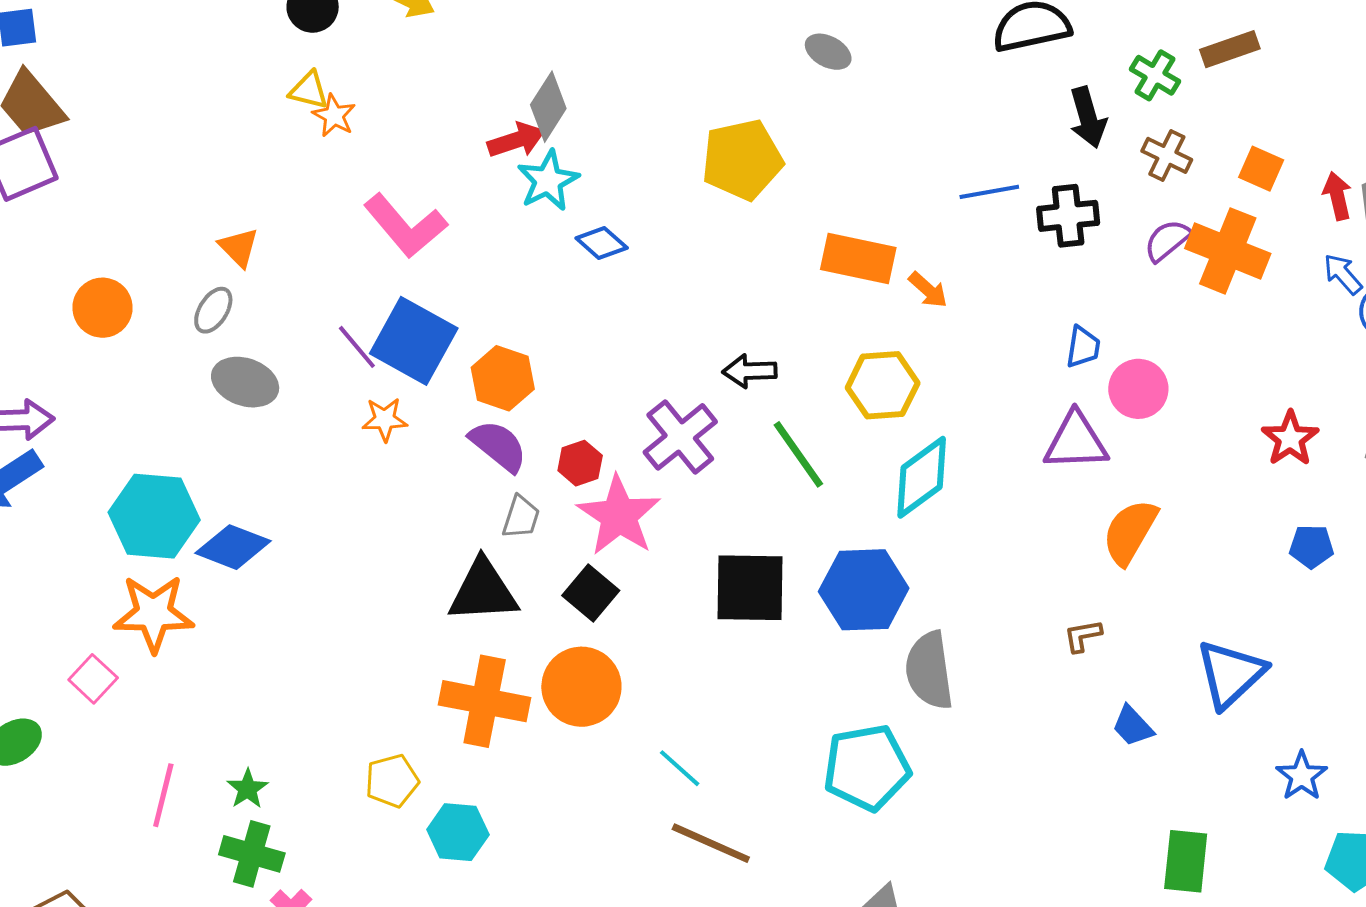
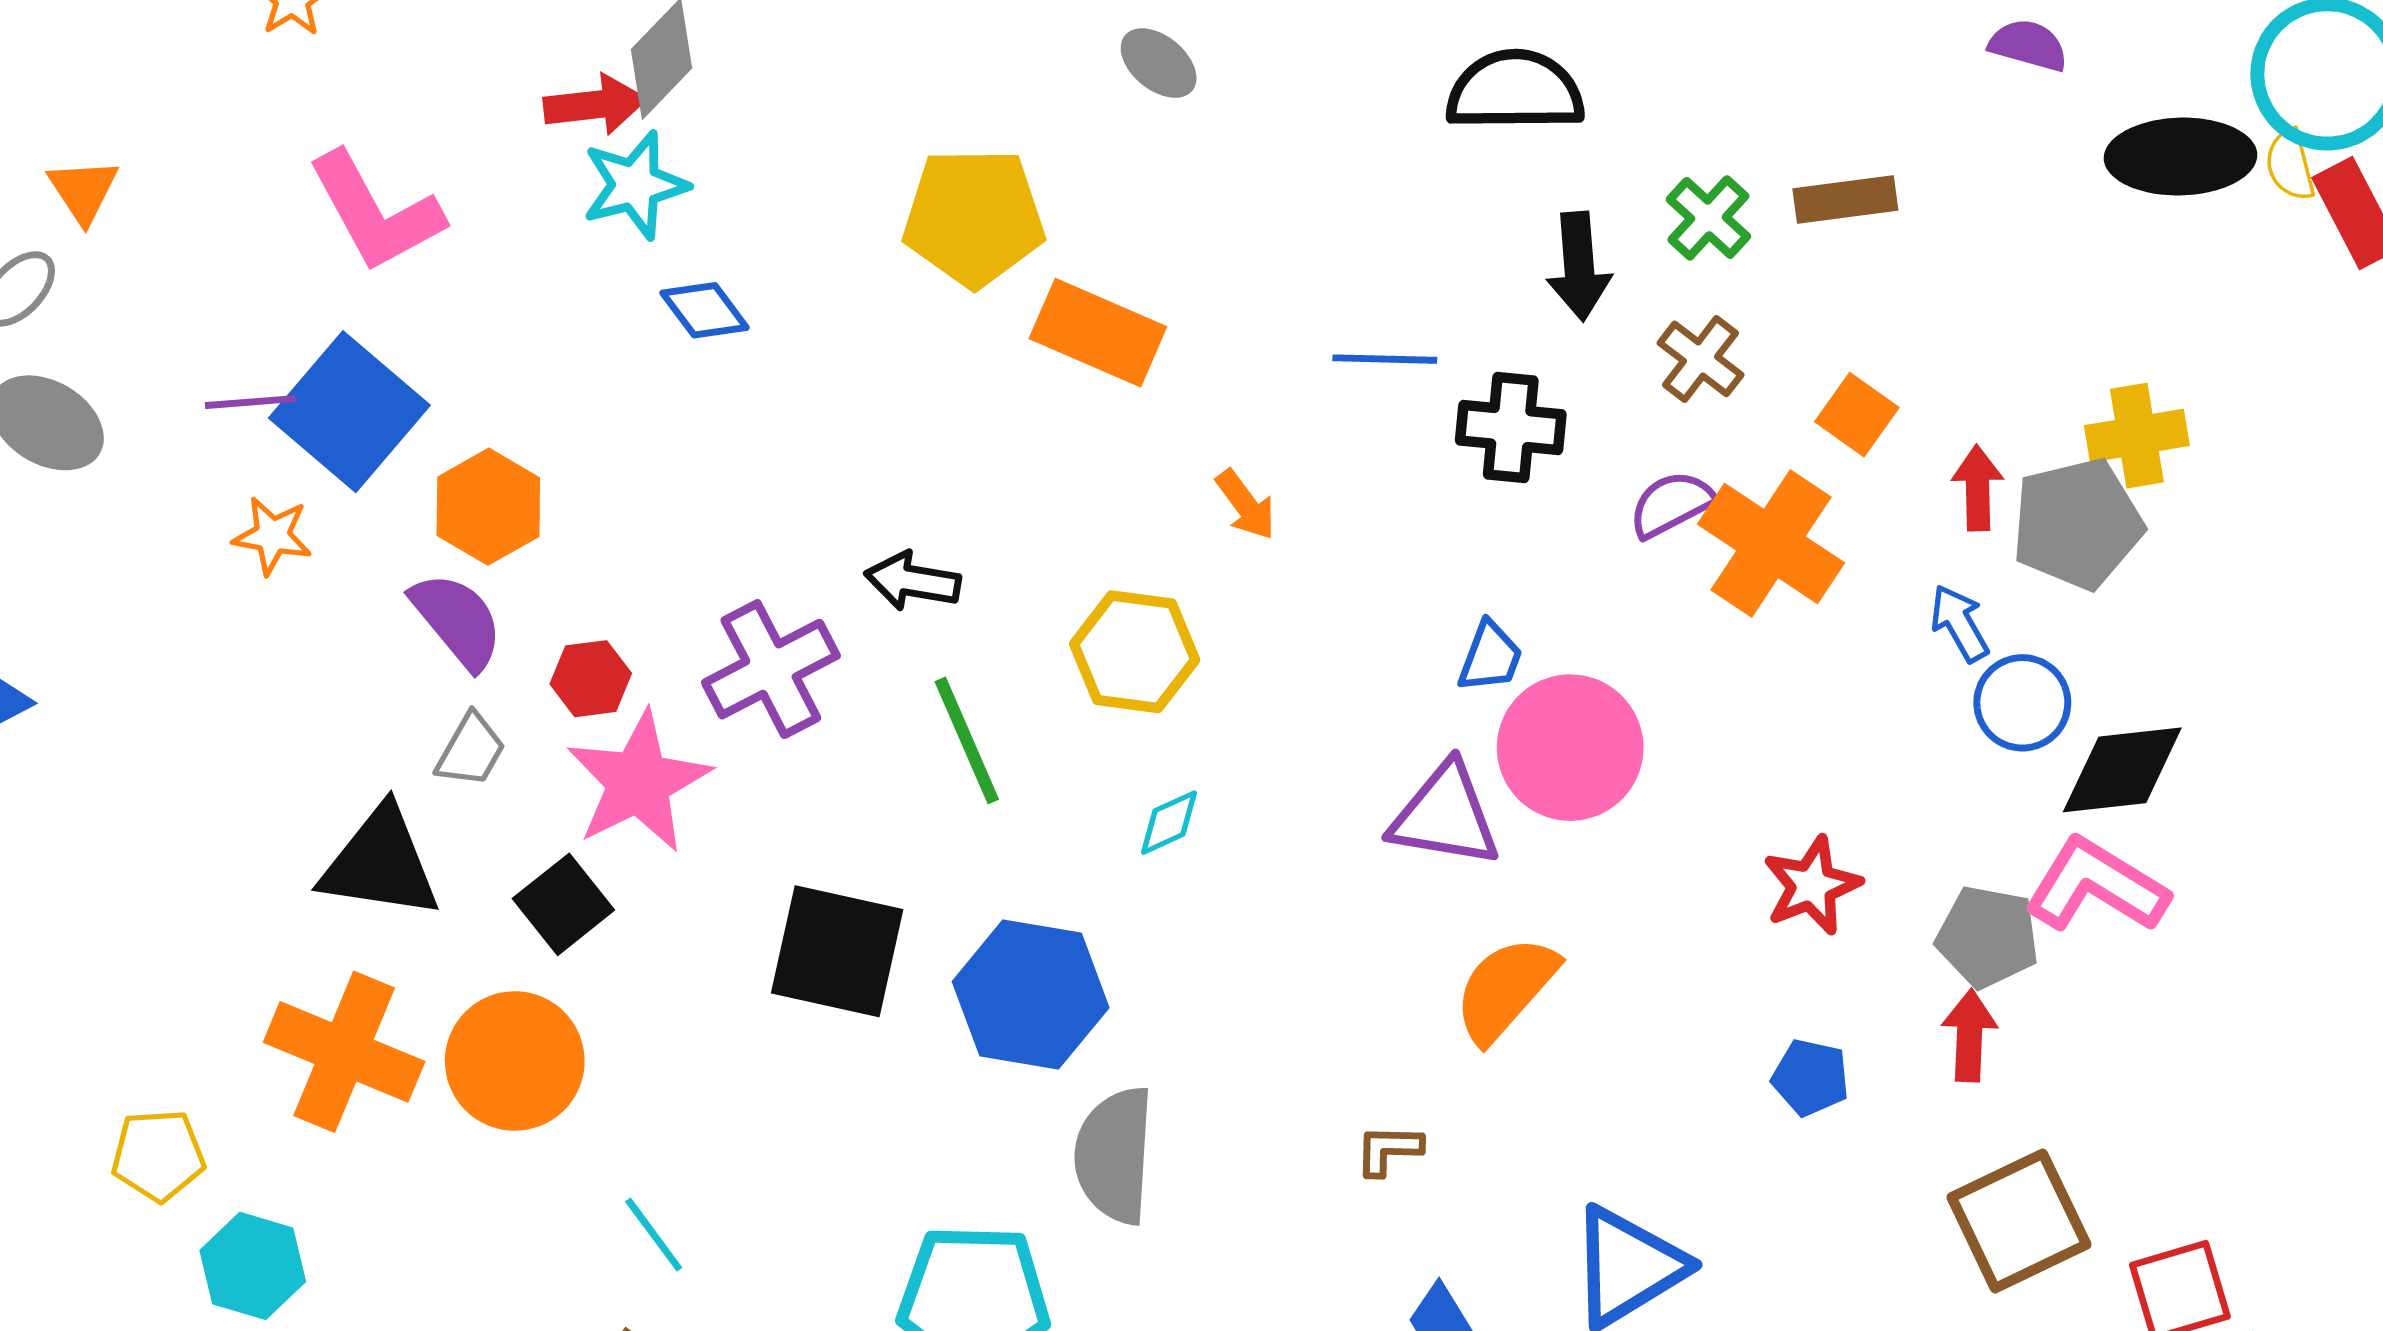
orange rectangle: (858, 259) -> (1098, 333), moved
purple line: (357, 347) -> (250, 402), turned -66
pink circle: (1138, 389) -> (1570, 748), size x1.4
cyan diamond: (922, 477) -> (1169, 823), size x0.5

